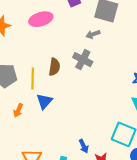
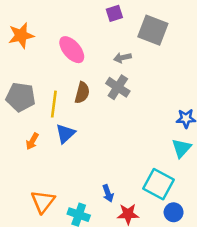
pink ellipse: (41, 19) -> (72, 50), moved, turned 60
gray arrow: (93, 34) -> (122, 58), moved

